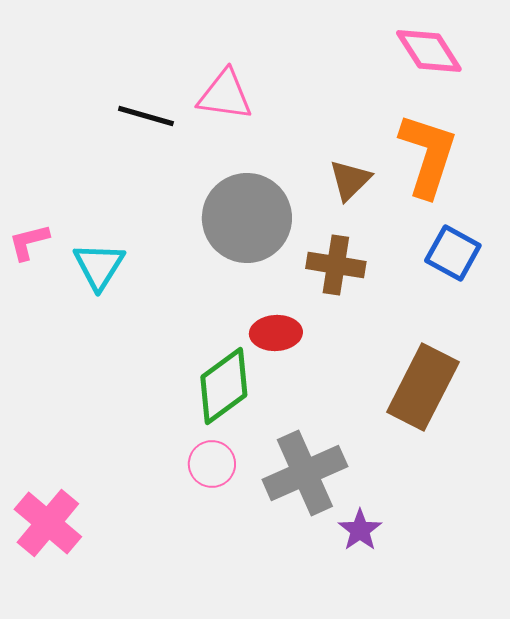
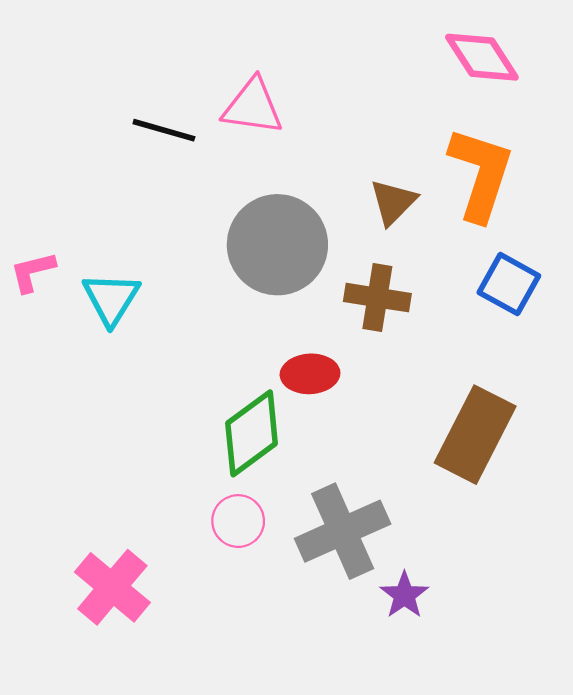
pink cross: (48, 523) -> (112, 587), moved

